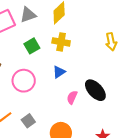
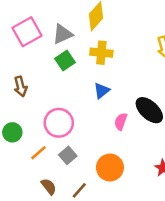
gray triangle: (28, 15) -> (63, 34), moved
pink circle: (24, 81) -> (59, 123), moved

